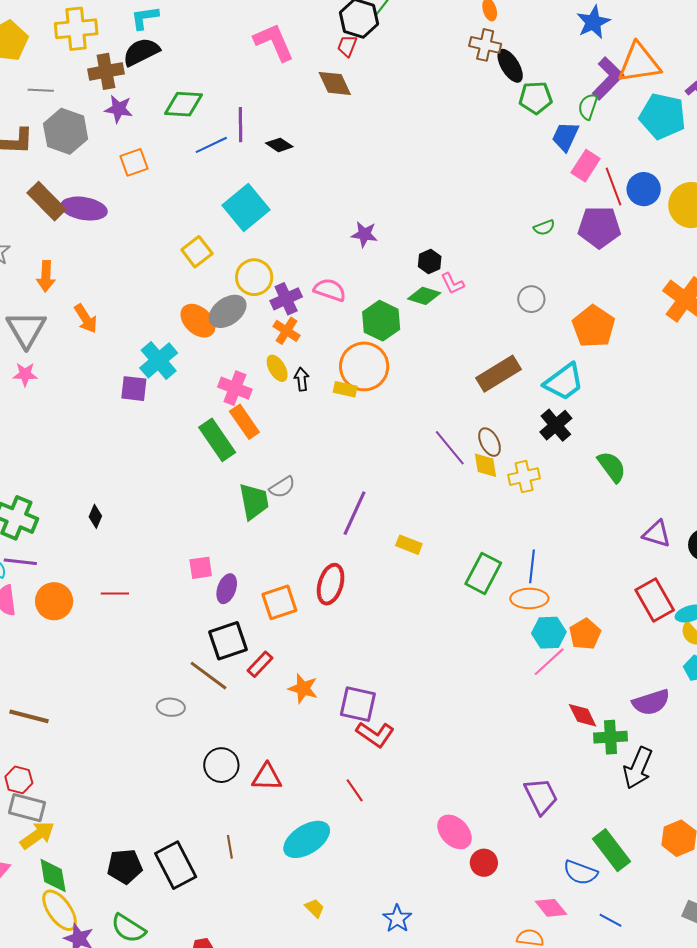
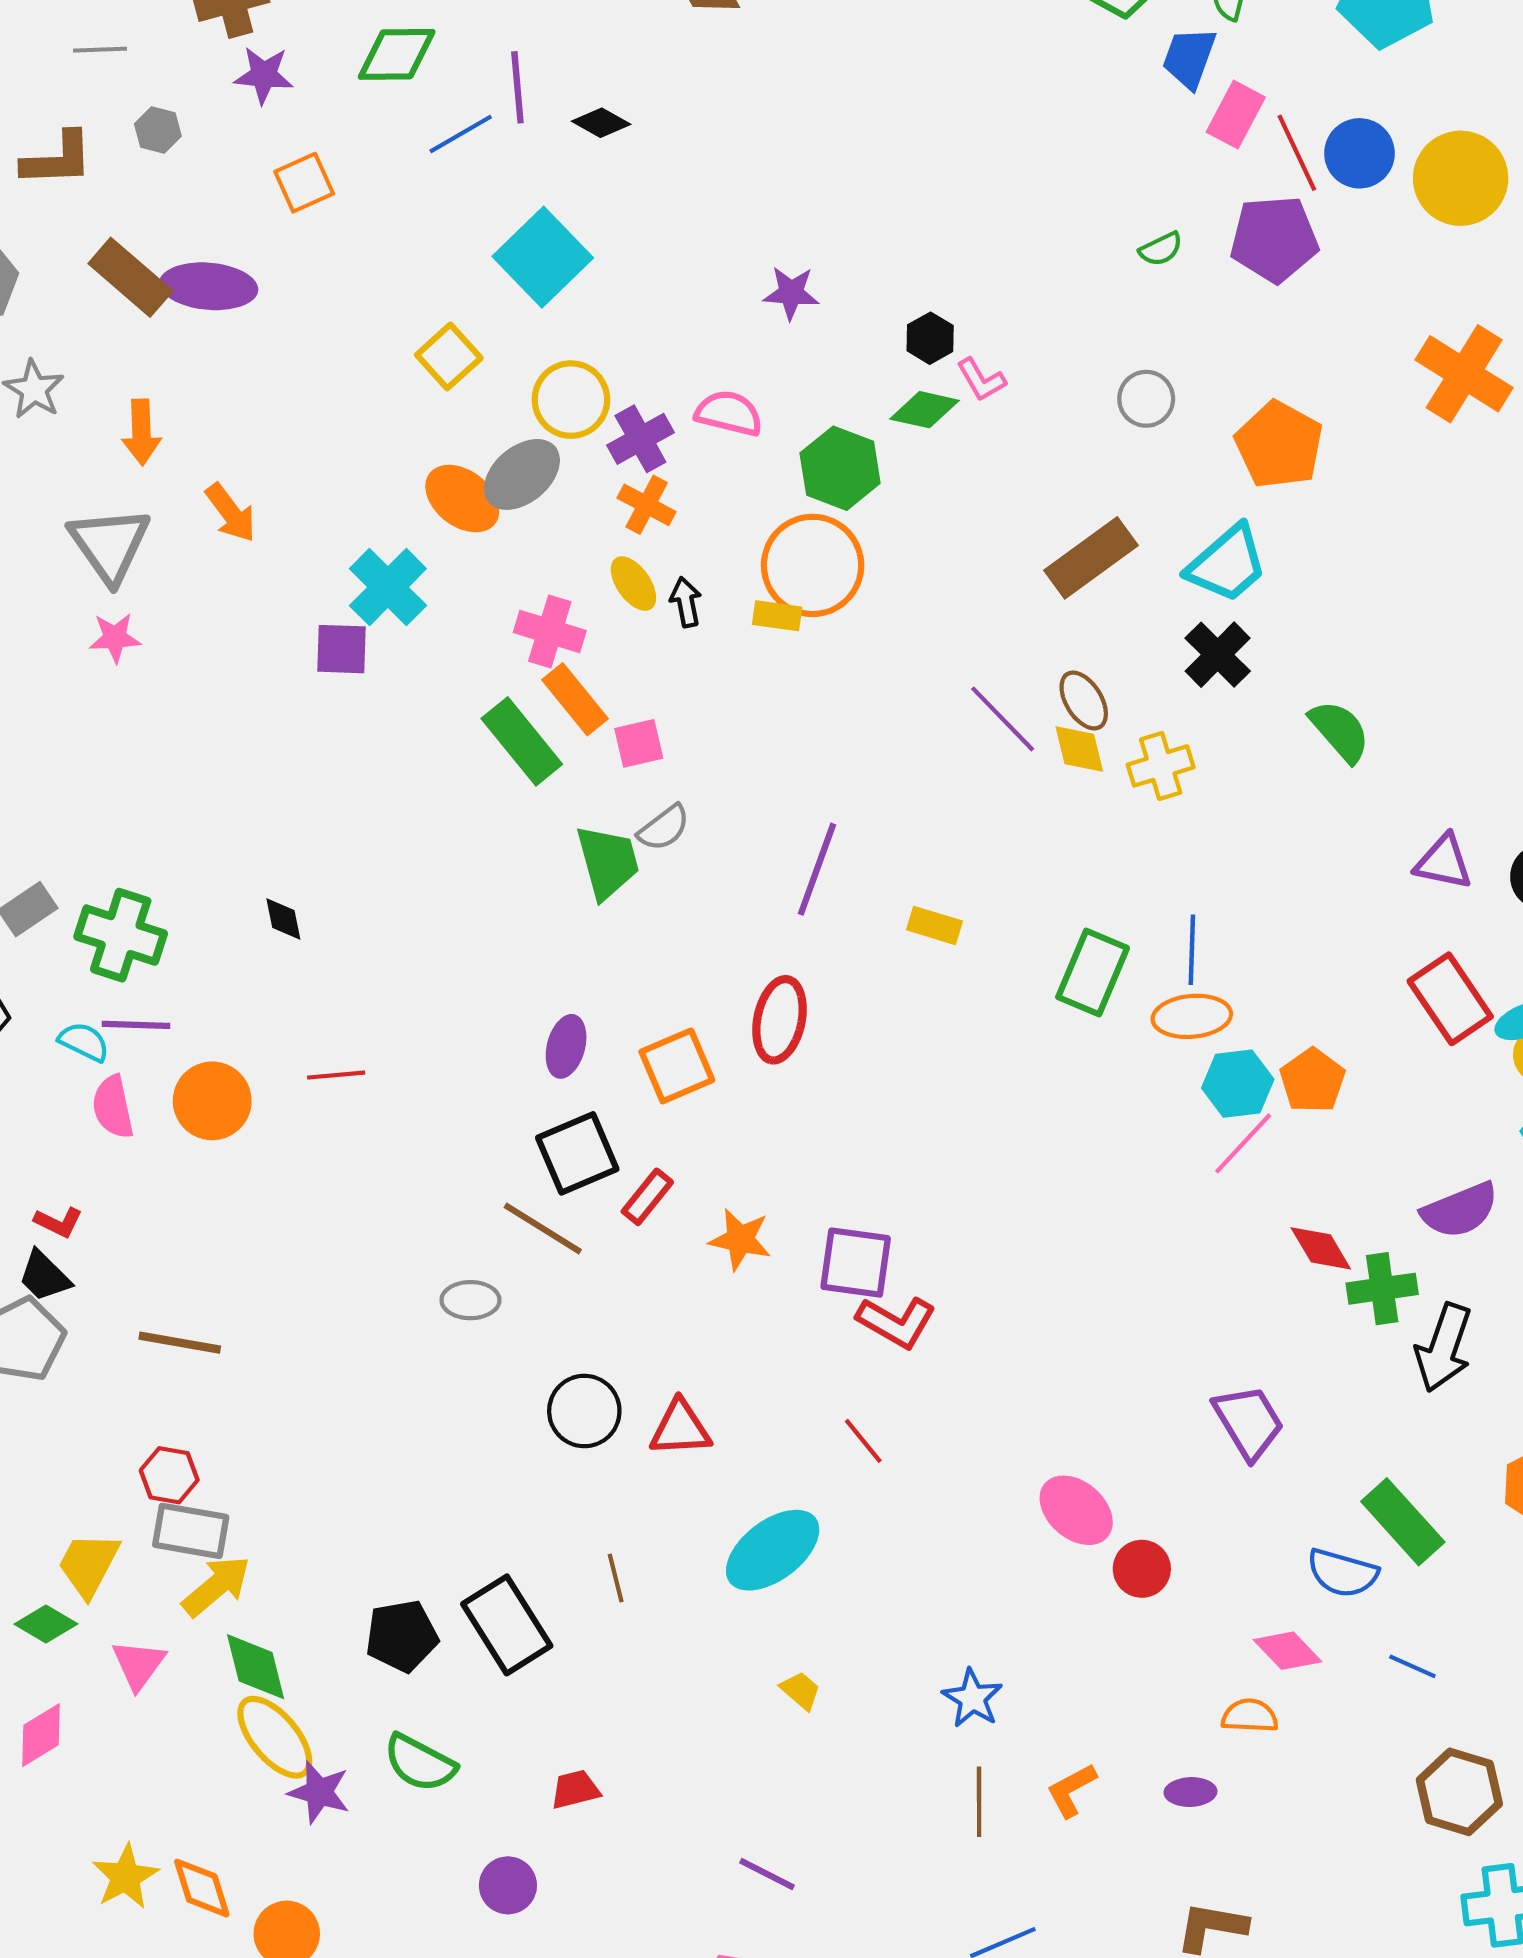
gray hexagon: (66, 131) -> (158, 130), size x0.5
black diamond: (95, 516) -> (283, 919), turned -30
pink square: (201, 568) -> (639, 743), moved

